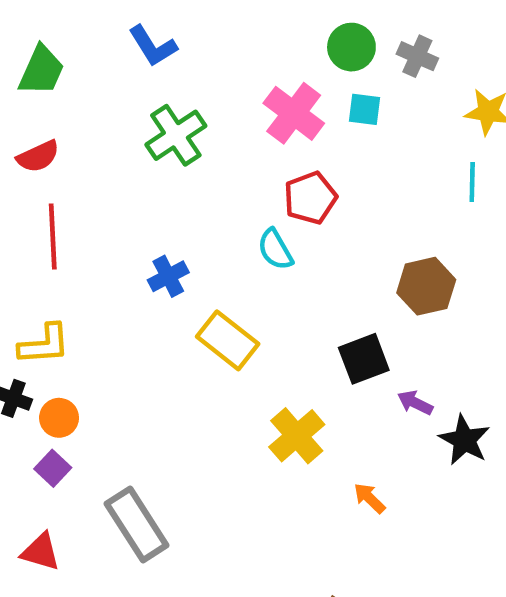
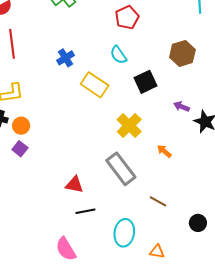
cyan semicircle: (275, 249) -> (118, 55), moved
black square: (364, 359) -> (145, 82), moved
gray rectangle: (137, 525) -> (121, 169), moved
red triangle: (41, 552) -> (74, 185), moved

